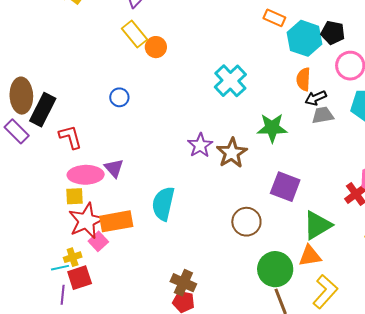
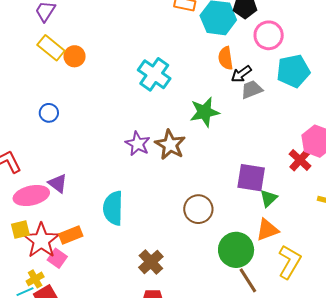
purple square: (285, 187) -> (251, 178), moved
yellow square: (75, 196) -> (20, 230), moved
orange rectangle: (116, 221) -> (71, 235), size x0.7
green triangle: (317, 225) -> (269, 198), size x0.6
brown cross: (183, 283) -> (151, 262), moved, turned 35

